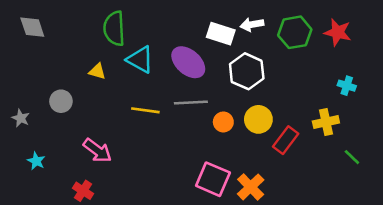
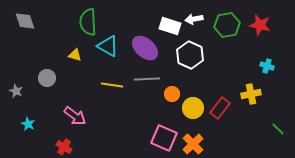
yellow circle: (258, 119) -> (193, 108), moved
green line: (352, 157) -> (278, 129), moved

